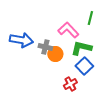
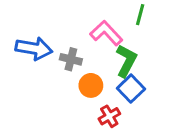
green L-shape: (81, 48) -> (126, 61), turned 105
orange circle: (55, 54) -> (91, 85), moved

